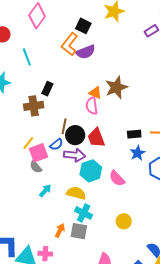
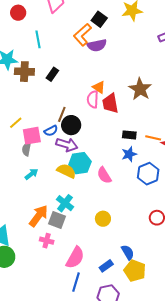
brown star: (116, 87) -> (140, 89), moved, turned -30
brown cross: (34, 106) -> (24, 72), moved
red trapezoid: (96, 138) -> (110, 103), moved
yellow line: (28, 143) -> (16, 123), moved
gray semicircle: (36, 167) -> (27, 149), turned 40
yellow semicircle: (76, 193) -> (66, 171), moved
orange arrow: (60, 230) -> (39, 216), size x1.6
pink cross: (45, 254) -> (47, 241), moved

